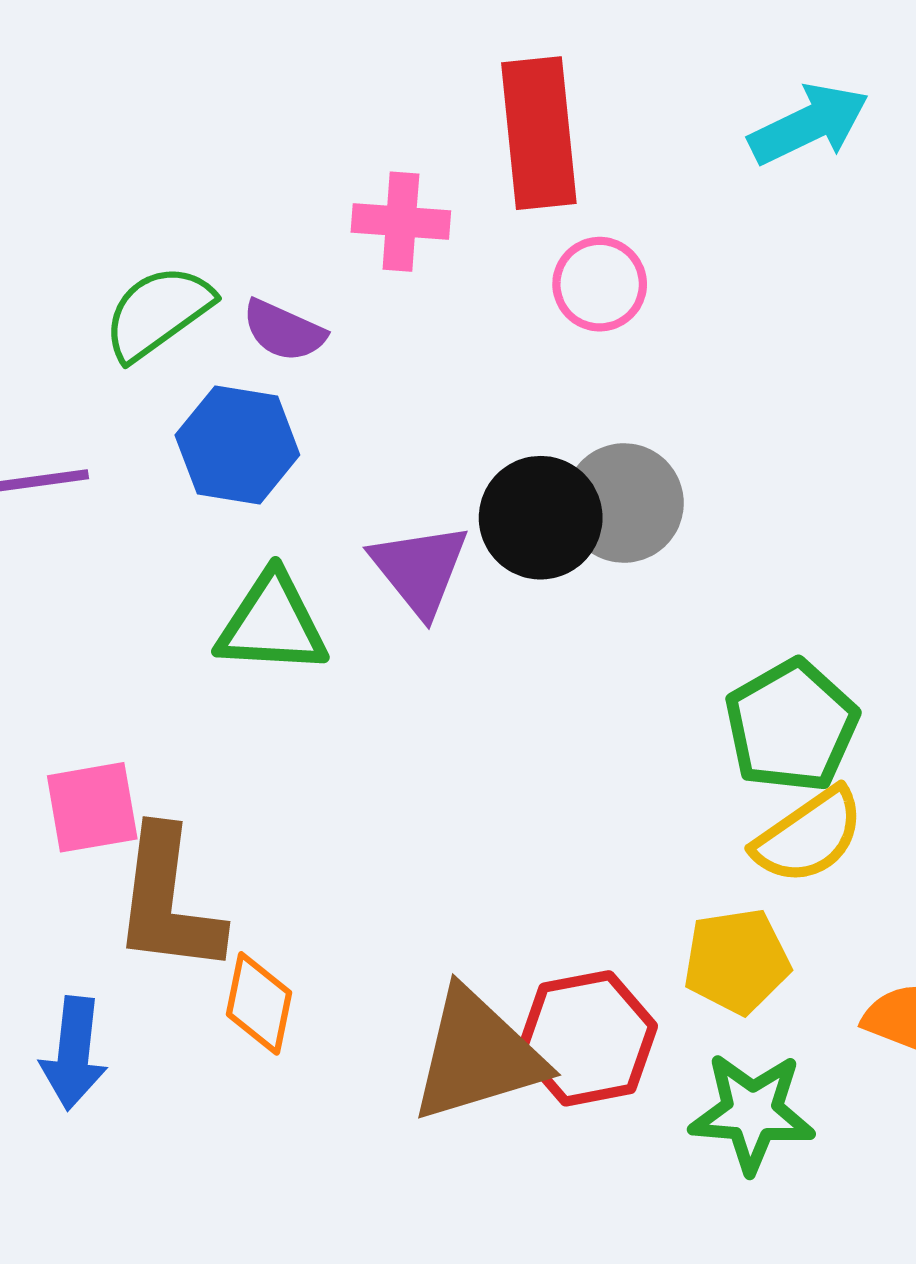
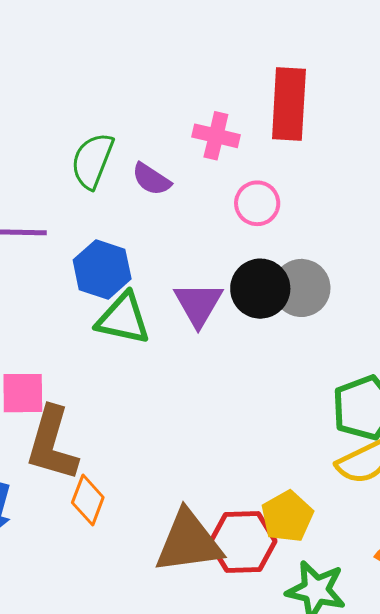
pink circle: (600, 284) -> (257, 203), moved
green semicircle: (158, 312) -> (92, 161), turned -42
blue hexagon: (237, 445) -> (102, 269), moved
yellow pentagon: (737, 961) -> (287, 517), moved, turned -30

